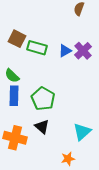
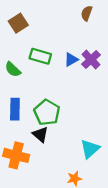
brown square: (17, 39) -> (18, 23), moved, turned 30
green semicircle: (12, 76) -> (13, 69), moved
black triangle: (42, 127) -> (40, 134), moved

